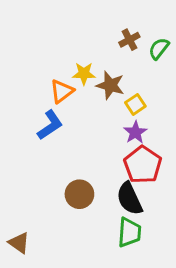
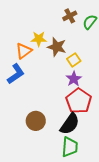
black semicircle: (129, 199) -> (70, 124), turned -120

